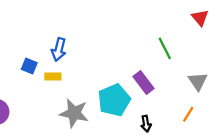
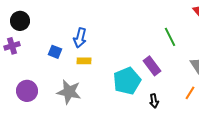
yellow rectangle: (53, 77) -> (84, 61), moved
gray star: (74, 113) -> (69, 92), moved

